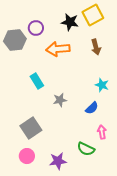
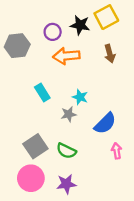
purple circle: (36, 28) -> (53, 32), moved
cyan star: (102, 85) -> (80, 97), moved
blue semicircle: (92, 108) -> (105, 123), size x1.5
green semicircle: (86, 149) -> (66, 151), moved
pink circle: (27, 156) -> (31, 178), size x1.5

